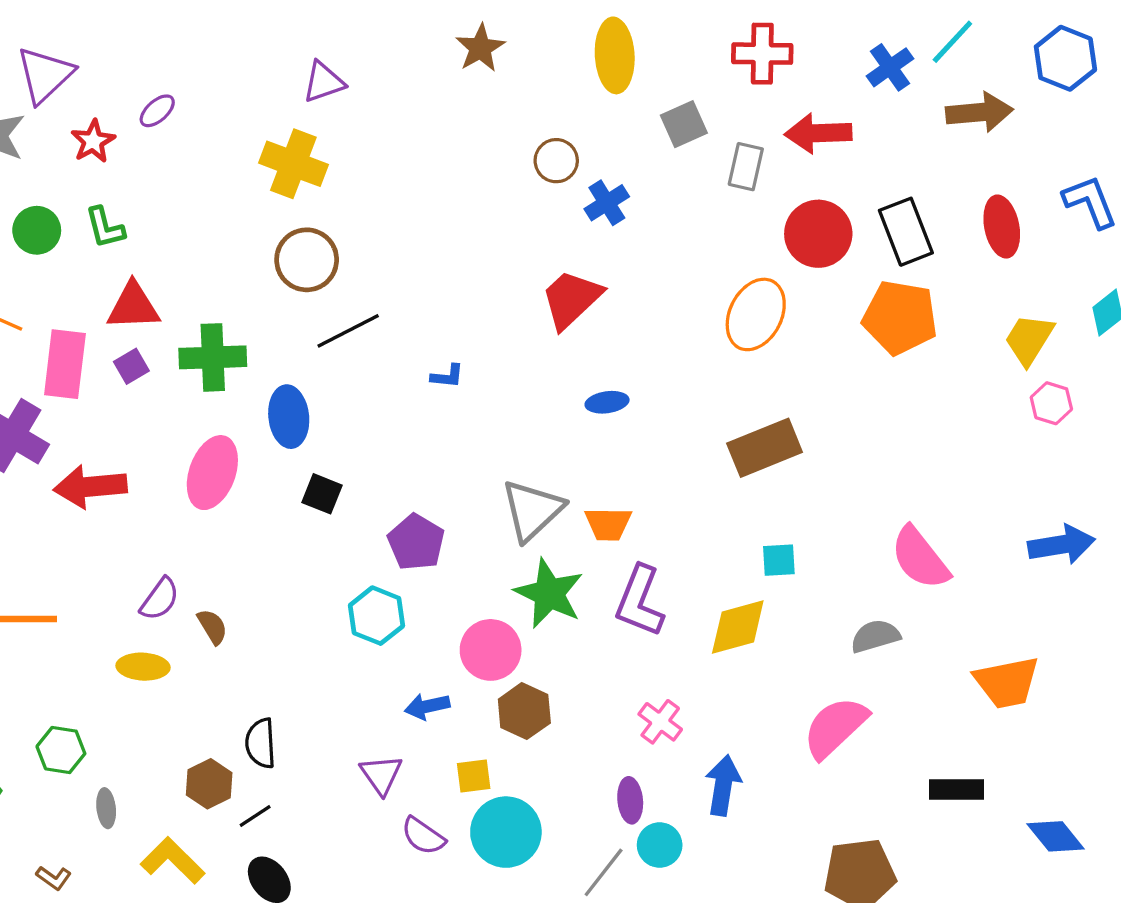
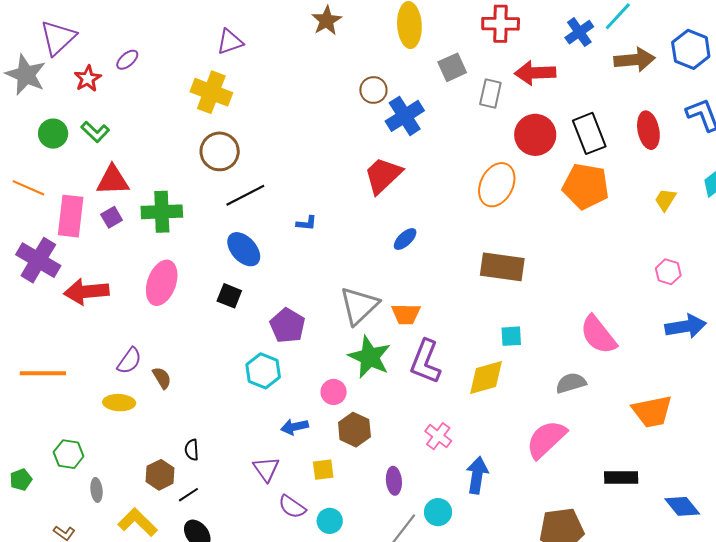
blue hexagon: (1065, 58) -> (691, 49), moved
blue cross: (607, 203) -> (405, 116), size x1.4
green L-shape: (105, 228) -> (95, 132), turned -32
yellow trapezoid: (1029, 339) -> (665, 200), size x0.7
blue ellipse: (607, 402) -> (405, 239), turned -35
pink hexagon: (1051, 403) -> (668, 272), moved
blue ellipse: (289, 417) -> (244, 249), moved, turned -36
brown rectangle: (765, 448) -> (502, 267), turned 30
pink circle: (491, 650) -> (334, 392), size x0.7
black semicircle: (261, 743) -> (192, 450), size x0.7
purple ellipse: (630, 800) -> (394, 481), moved
cyan circle: (506, 832) -> (330, 521), moved, size x0.6

